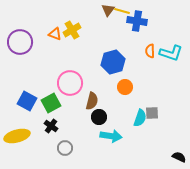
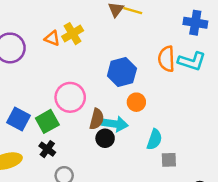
blue cross: (137, 21) -> (195, 23), moved
orange semicircle: (150, 51) -> (166, 59), size x1.5
gray square: (152, 113) -> (169, 160), moved
cyan arrow: (111, 136) -> (115, 124), moved

